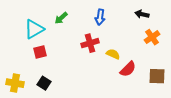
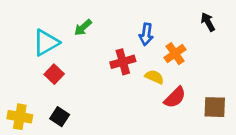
black arrow: (142, 14) -> (208, 22), moved, turned 48
blue arrow: (100, 17) -> (146, 34), moved
orange cross: (152, 37) -> (175, 54), moved
red square: (40, 52) -> (54, 74), turned -32

